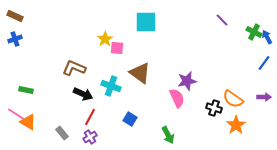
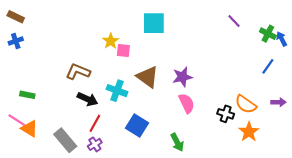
blue line: (264, 63) -> (268, 66), moved
purple star: (187, 81) -> (182, 77), moved
blue square: (130, 119) -> (137, 125), size x1.5
gray rectangle: (62, 133) -> (65, 140), size x1.6

